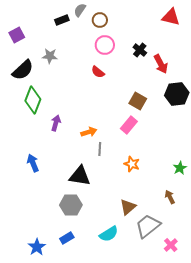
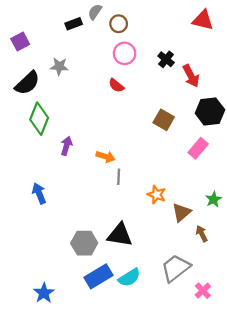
pink rectangle: (129, 125) -> (198, 148), moved
orange arrow: (89, 132) -> (106, 157), turned 35
black triangle: (80, 176) -> (120, 235), moved
brown triangle: (128, 207) -> (181, 212), moved
blue rectangle: (67, 238) -> (98, 276), moved, size x1.6

